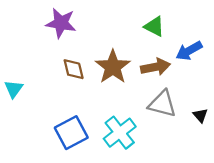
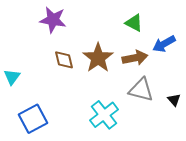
blue square: (71, 133) -> (33, 119), moved

